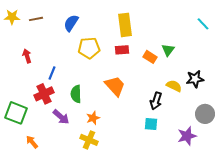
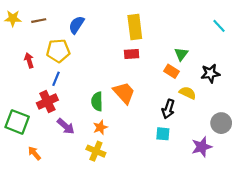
yellow pentagon: (89, 48) -> (58, 51), moved
orange rectangle: (150, 57) -> (172, 71), moved
black star: (195, 79) -> (210, 73), moved
green semicircle: (76, 94) -> (97, 101), moved

